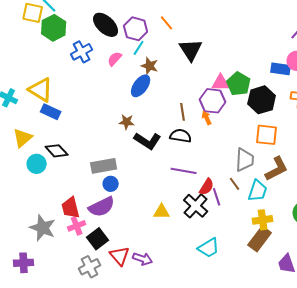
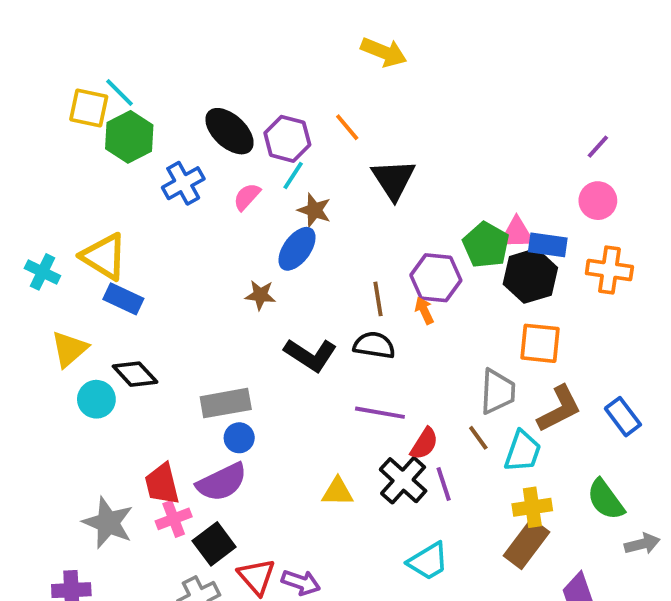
blue rectangle: (281, 69) -> (548, 245), moved
pink triangle: (221, 83) -> (517, 233), moved
brown star: (127, 122) -> (260, 295), moved
purple line: (217, 197) -> (444, 484), moved

